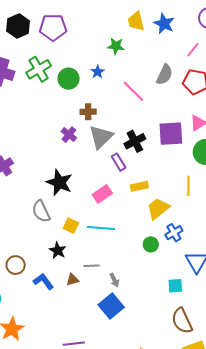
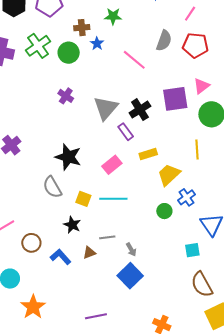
brown cross: (88, 112) -> (82, 28), moved
purple cross: (69, 135) -> (66, 96), moved

